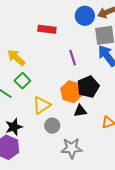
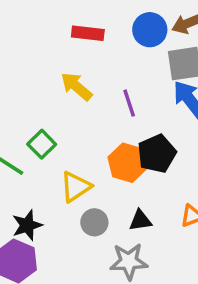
red rectangle: (47, 29) -> (88, 33), moved
yellow arrow: (16, 58) -> (76, 86), moved
black triangle: (80, 111) -> (140, 221), moved

